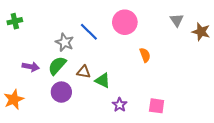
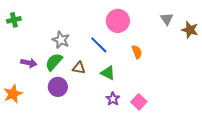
blue line: (89, 32) -> (99, 45), moved
green triangle: (103, 80) -> (108, 73), moved
pink square: (157, 106) -> (139, 102), moved, turned 35

